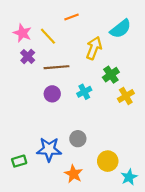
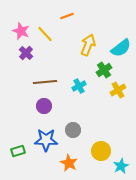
cyan semicircle: (121, 29) -> (121, 48), moved
brown line: (56, 67) -> (45, 82), moved
purple circle: (52, 94) -> (44, 106), moved

